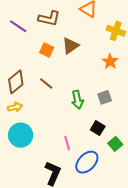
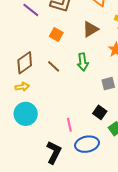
brown triangle: (70, 46) -> (90, 29), moved
green arrow: (77, 100) -> (83, 62), moved
blue ellipse: (87, 162) -> (87, 144), turned 30

